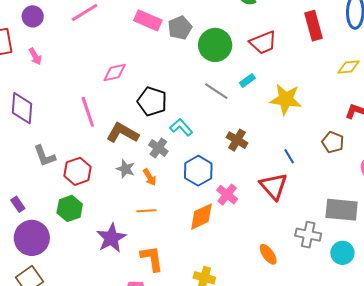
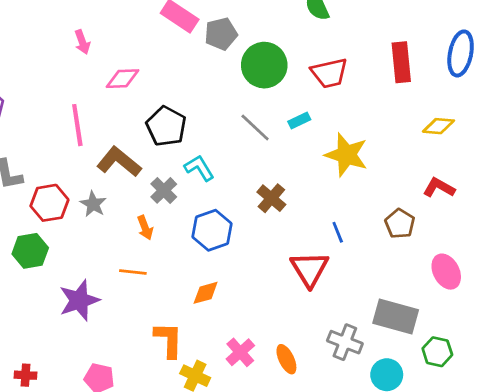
pink arrow: (35, 56) -> (82, 42), moved
gray star: (126, 169) -> (93, 204), moved
pink cross: (227, 195) -> (240, 352), moved
orange diamond: (201, 217) -> (206, 293), size x0.7
orange L-shape: (152, 258) -> (169, 340), moved

